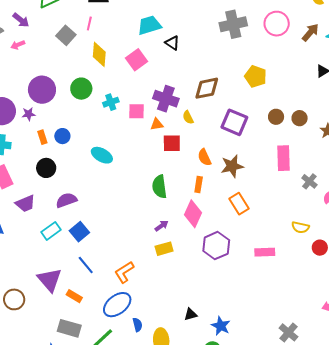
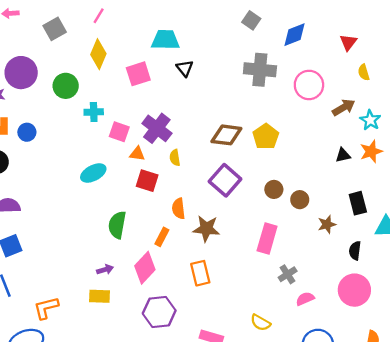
gray square: (66, 35) -> (55, 29), moved
brown diamond: (207, 88) -> (226, 135), moved
cyan ellipse: (102, 155) -> (93, 173), moved, turned -75

